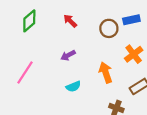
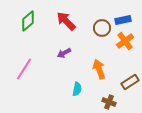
red arrow: (70, 21) -> (66, 21), size x1.5
orange cross: (134, 54) -> (125, 41), moved
cyan semicircle: (73, 86) -> (77, 89), moved, turned -56

